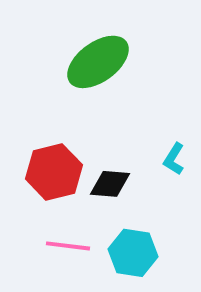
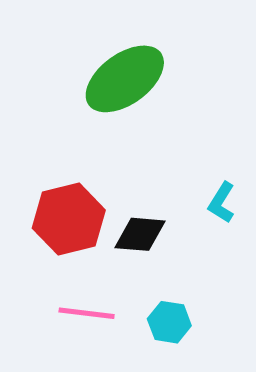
cyan hexagon: (133, 253) -> (169, 322), size x0.7

